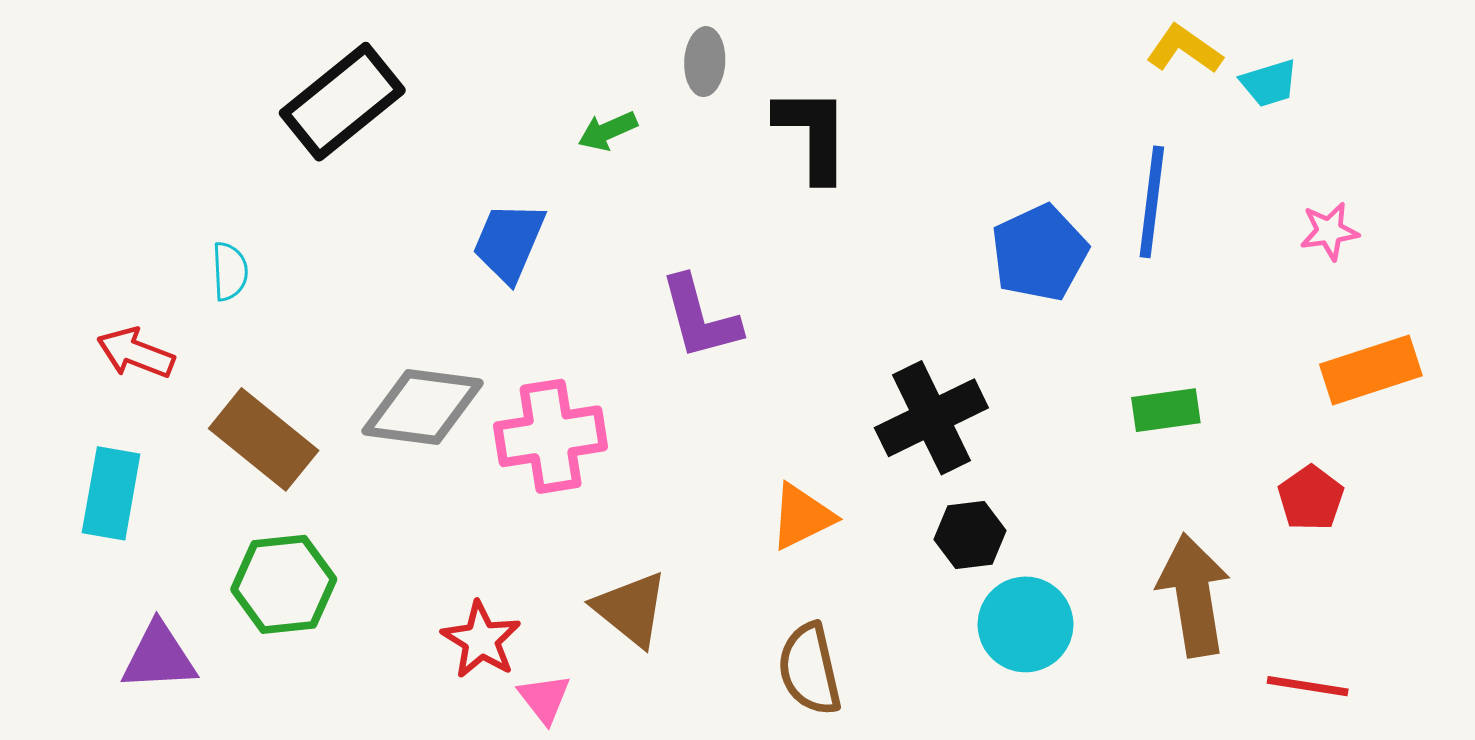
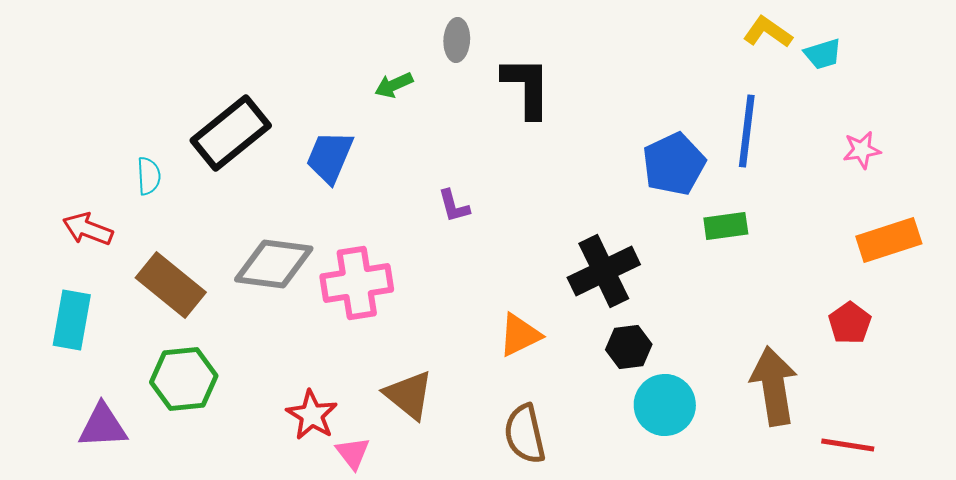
black rectangle: (342, 102) -> (231, 133), moved
purple L-shape: (700, 318) -> (454, 206), size x0.6
green rectangle: (1166, 410) -> (726, 226), moved

